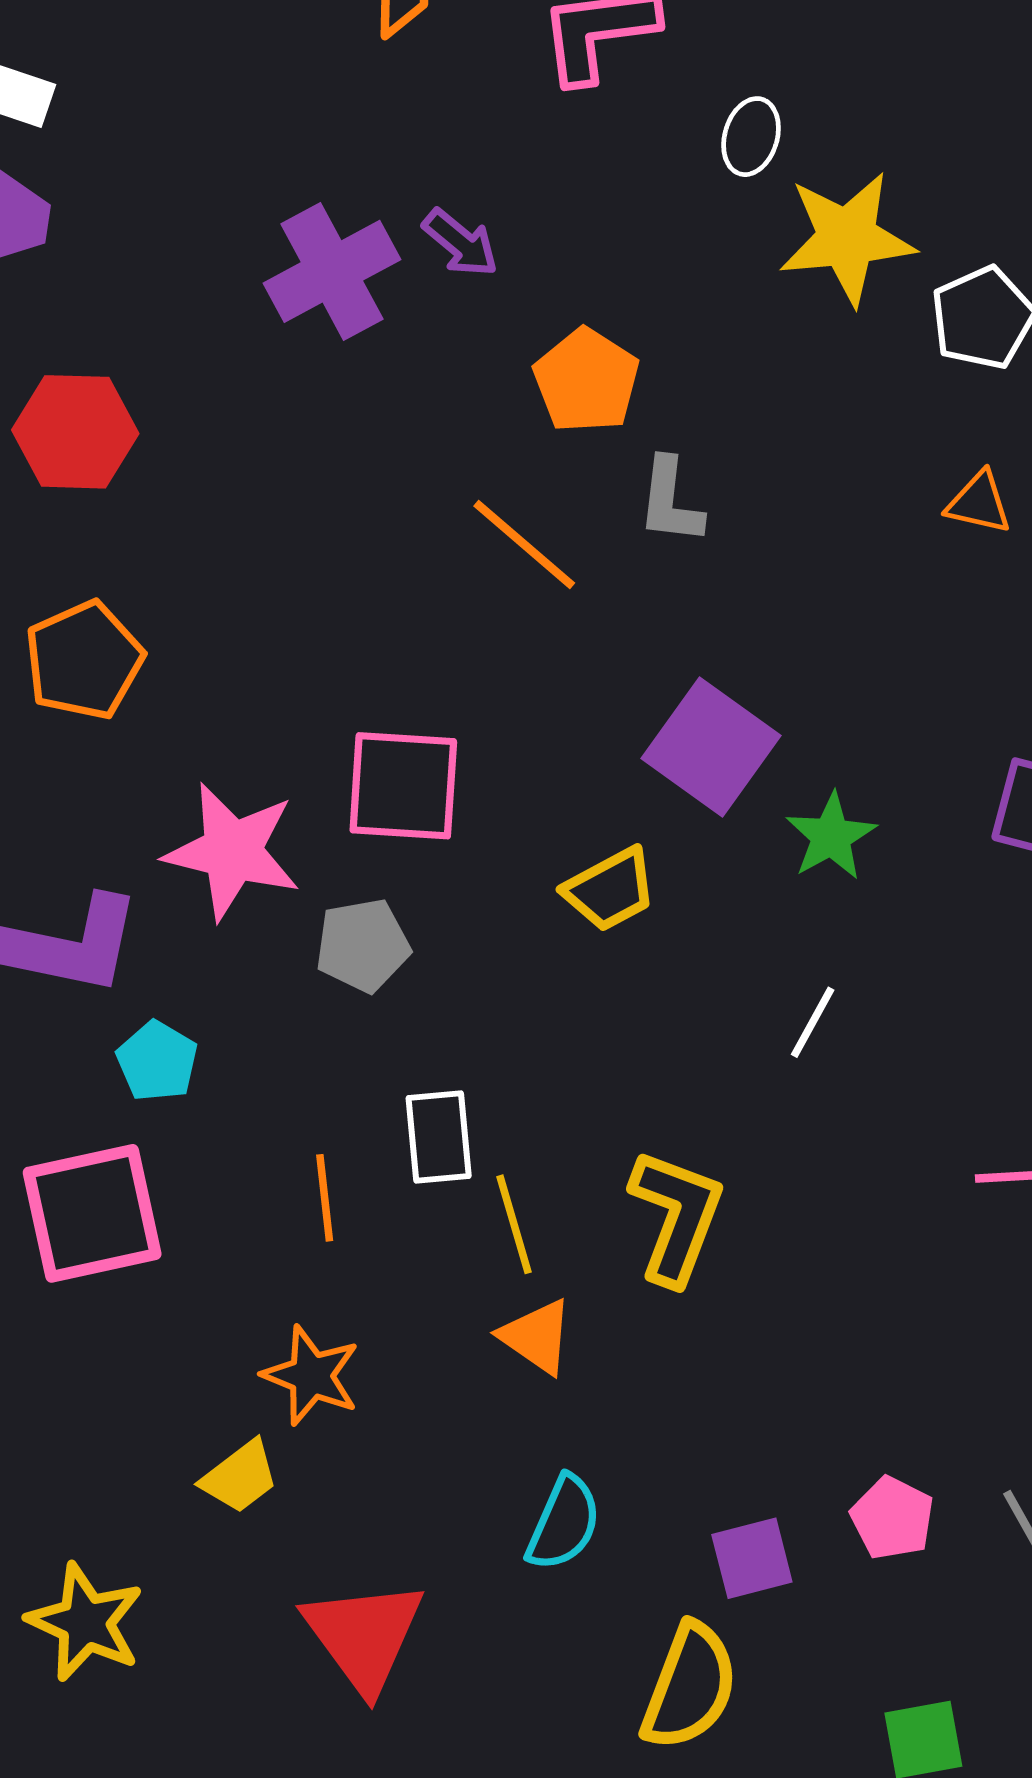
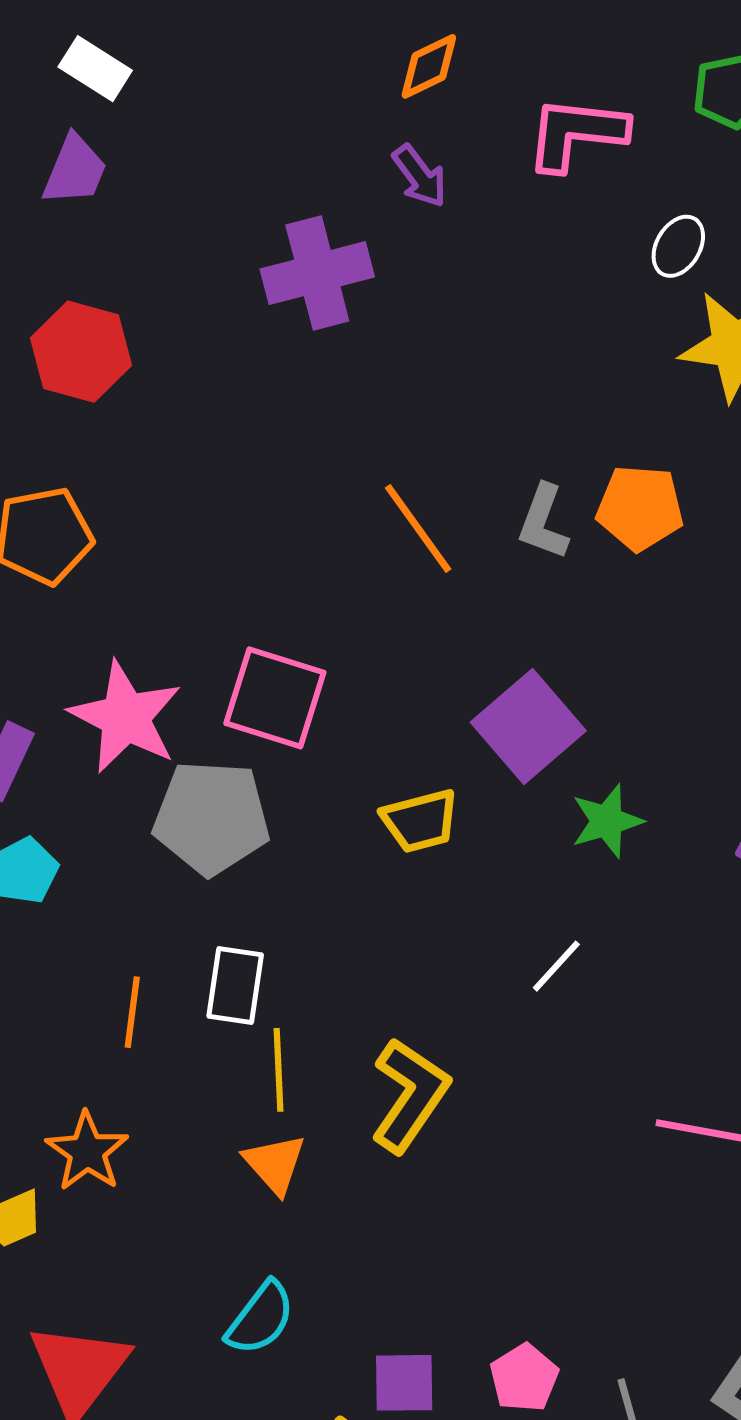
purple arrow: (461, 243) -> (420, 176), moved
orange pentagon: (586, 381) -> (640, 508), moved, turned 30
gray pentagon: (363, 945) -> (212, 818), size x1.5

